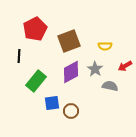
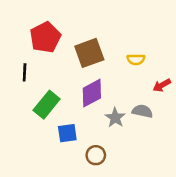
gray star: (95, 69) -> (115, 118), moved
brown circle: (71, 111) -> (96, 155), moved

